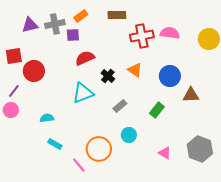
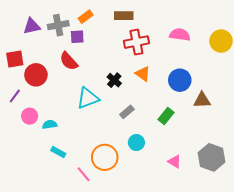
red cross: (142, 36) -> (136, 42), moved
red semicircle: (85, 58) -> (69, 61), moved, turned -108
pink circle: (11, 110) -> (30, 116), moved

